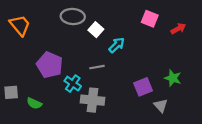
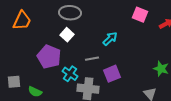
orange trapezoid: (20, 25) -> (22, 21), turned 65
white square: (96, 30) -> (67, 35), moved
purple square: (143, 87) -> (112, 74), moved

